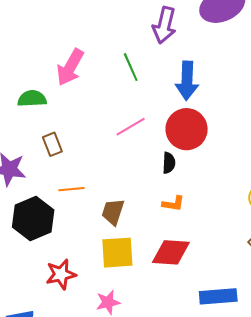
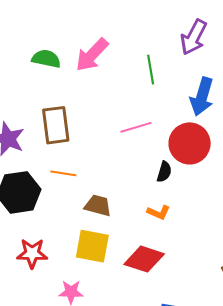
green semicircle: (32, 99) -> (46, 59), moved
brown rectangle: (52, 144) -> (56, 125), size x1.6
brown trapezoid: (113, 212) -> (98, 205), turned 72

